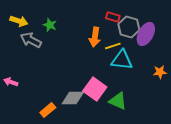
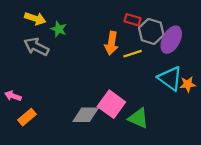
yellow arrow: (19, 21) -> (35, 19), moved
cyan triangle: (122, 60) -> (170, 78), moved, turned 30
orange rectangle: (48, 110) -> (27, 117), moved

